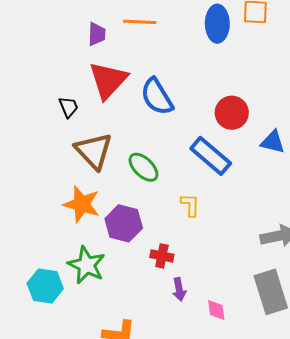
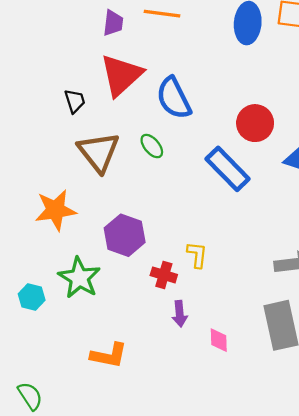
green ellipse: (143, 167) -> (152, 146), moved, size x0.7
orange star: (82, 204) -> (56, 210), moved, turned -30
yellow L-shape: (190, 205) -> (197, 255), moved
cyan hexagon: (45, 286) -> (32, 297), size x0.7

